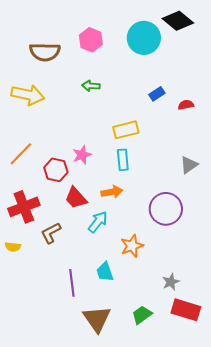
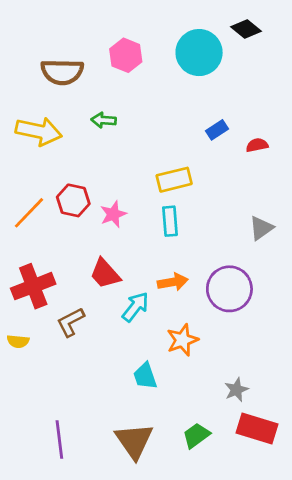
black diamond: (178, 21) -> (246, 29), size x0.7
green arrow: (91, 86) -> (104, 120), moved
red hexagon: (56, 170) -> (73, 200), moved
orange arrow: (112, 192) -> (173, 282), moved
purple line: (72, 283) -> (59, 440), moved

